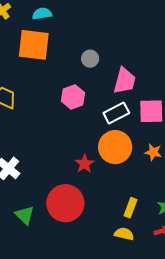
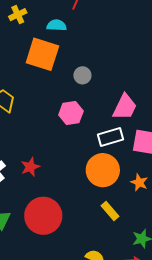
gray circle: (90, 59) -> (82, 75), moved
red star: (84, 164) -> (30, 167), moved
yellow rectangle: (130, 208) -> (110, 211), moved, turned -72

